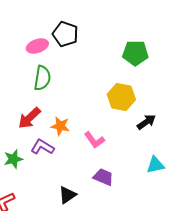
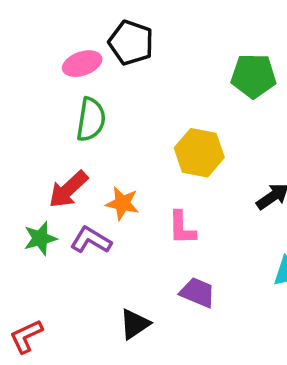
yellow hexagon: (121, 97) -> (199, 153), moved
pink L-shape: (94, 140) -> (182, 228), turned 35
green star: (13, 159) -> (40, 238), moved

